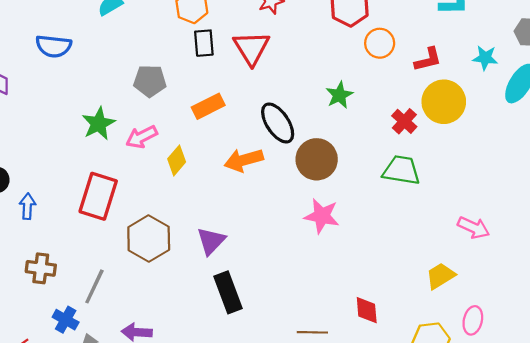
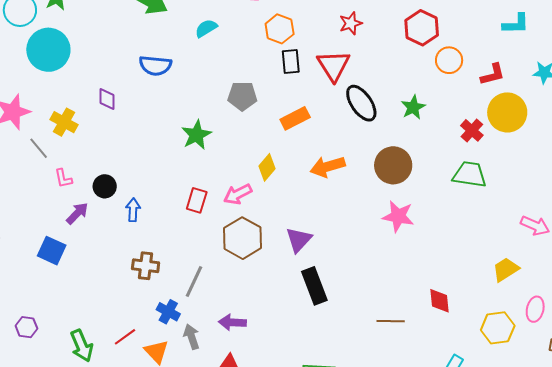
black ellipse: (278, 123) -> (361, 103), moved
pink arrow: (142, 137) -> (238, 194), moved
red rectangle: (98, 196) -> (197, 200), size x0.6

